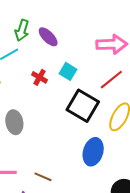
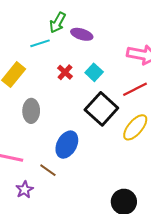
purple ellipse: (48, 37) -> (82, 34), turned -40
blue ellipse: (93, 152) -> (67, 145), moved

